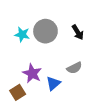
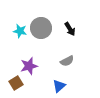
purple star: (32, 73) -> (29, 66), turned 30
blue triangle: (53, 83) -> (59, 86), moved

